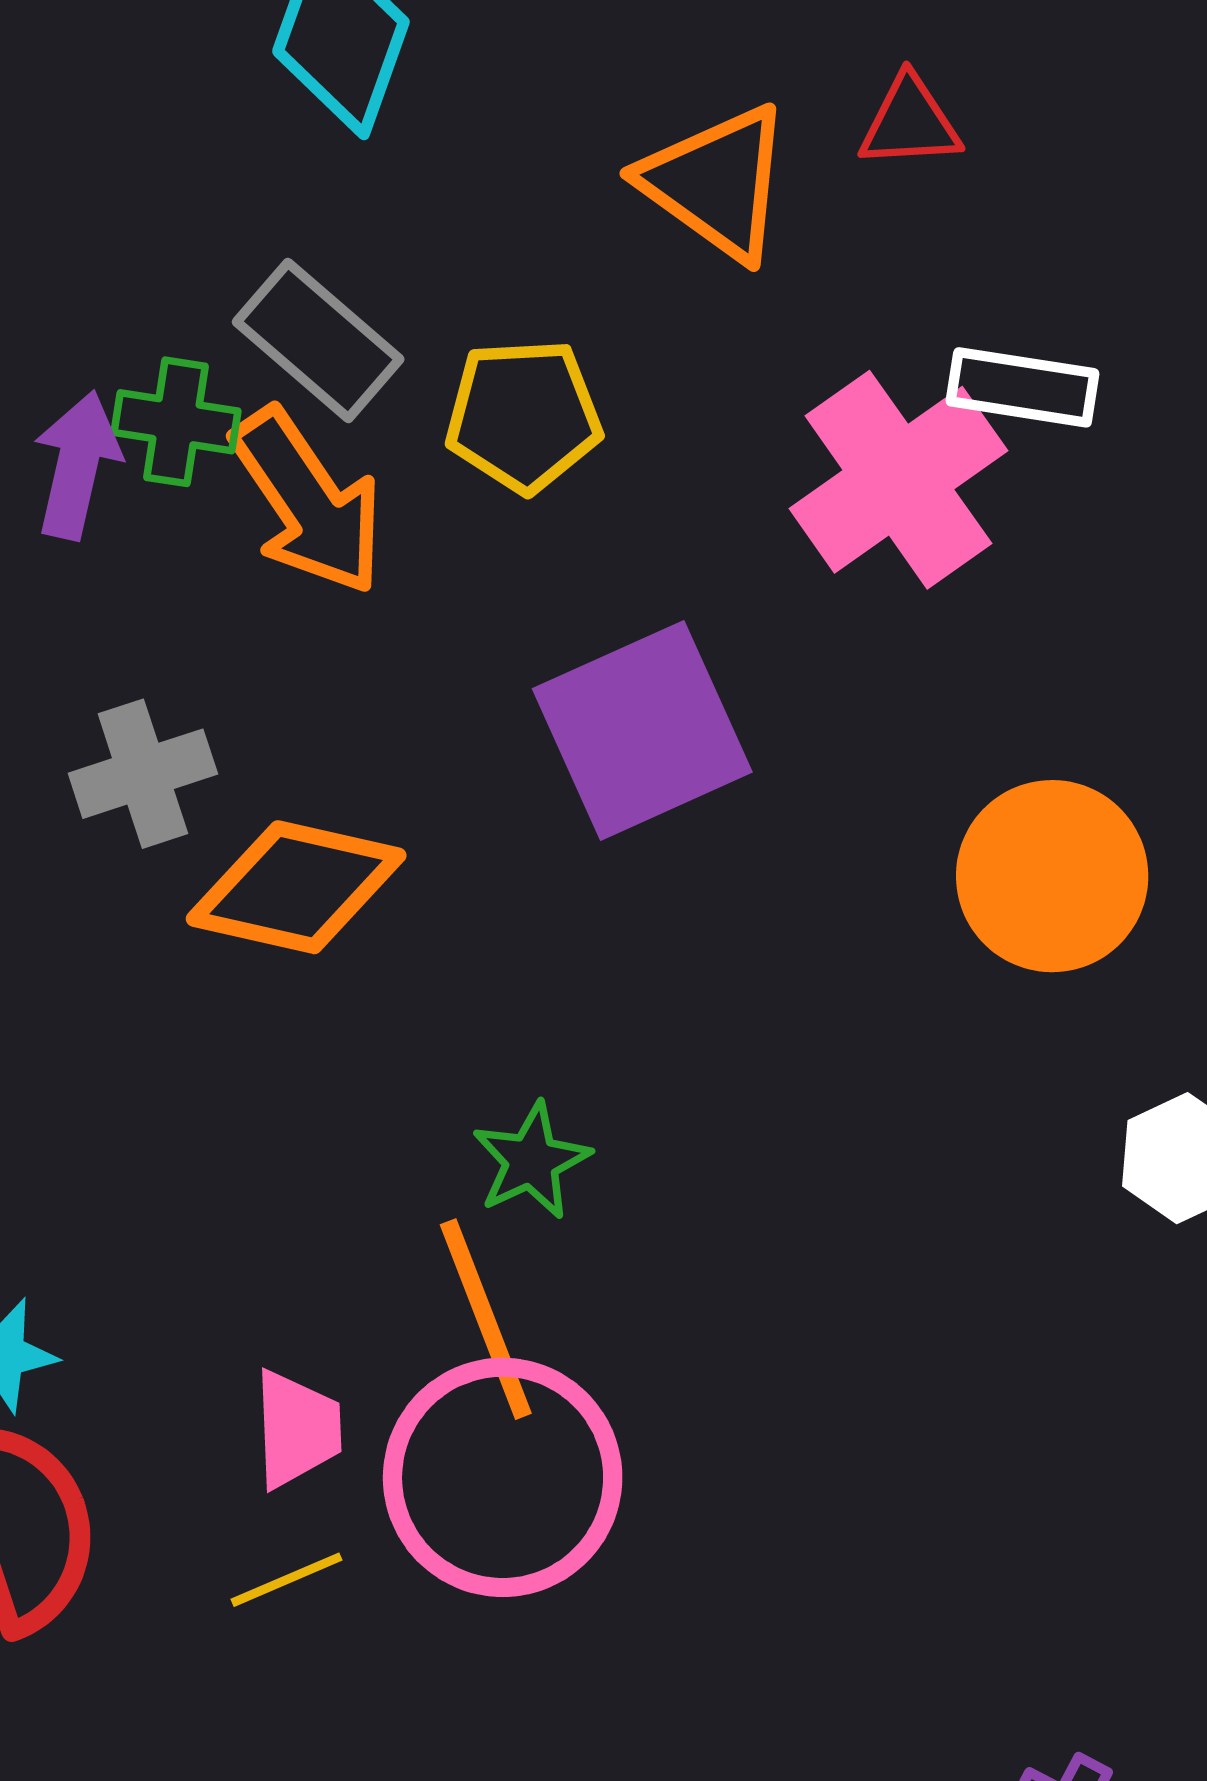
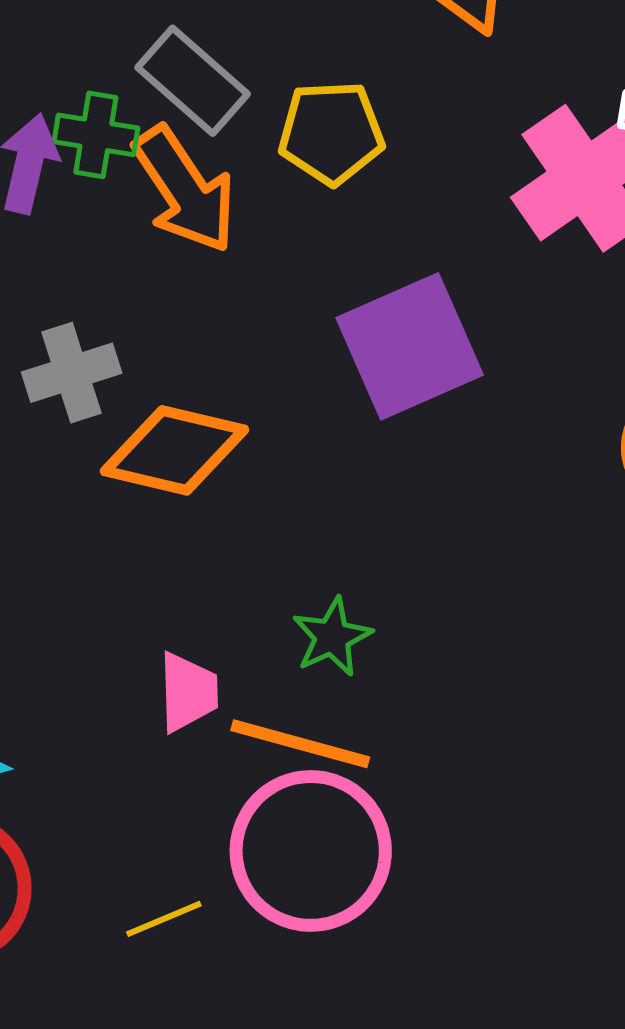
orange line: (486, 1319) -> (300, 744), turned -54
pink trapezoid: (297, 1429) -> (188, 692), moved

